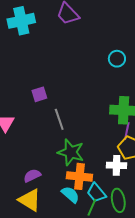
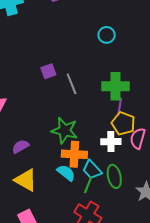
purple square: (39, 94) -> (48, 71), moved
gray line: (59, 119) -> (72, 84), moved
purple semicircle: (32, 176) -> (21, 146), moved

